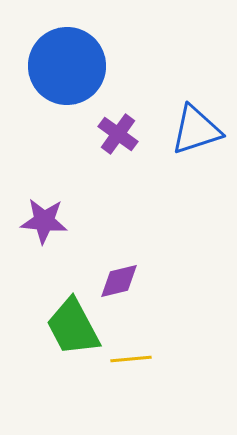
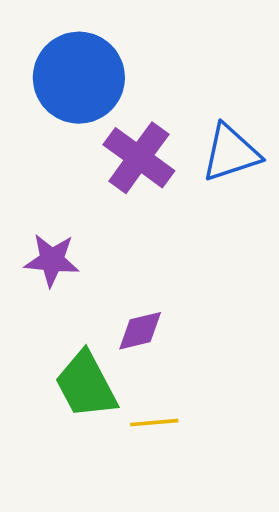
purple cross: (118, 134) -> (139, 158), size x1.5

